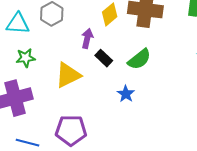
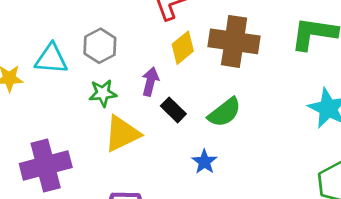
green star: (26, 58) -> (103, 93), moved

